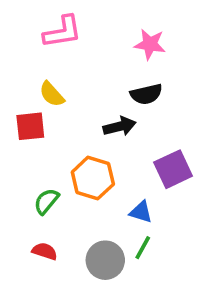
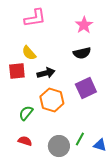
pink star: (150, 44) -> (84, 25), turned 30
black arrow: (120, 126) -> (46, 73), moved
purple square: (173, 169) -> (86, 88), moved
blue triangle: (141, 212) -> (100, 145), moved

